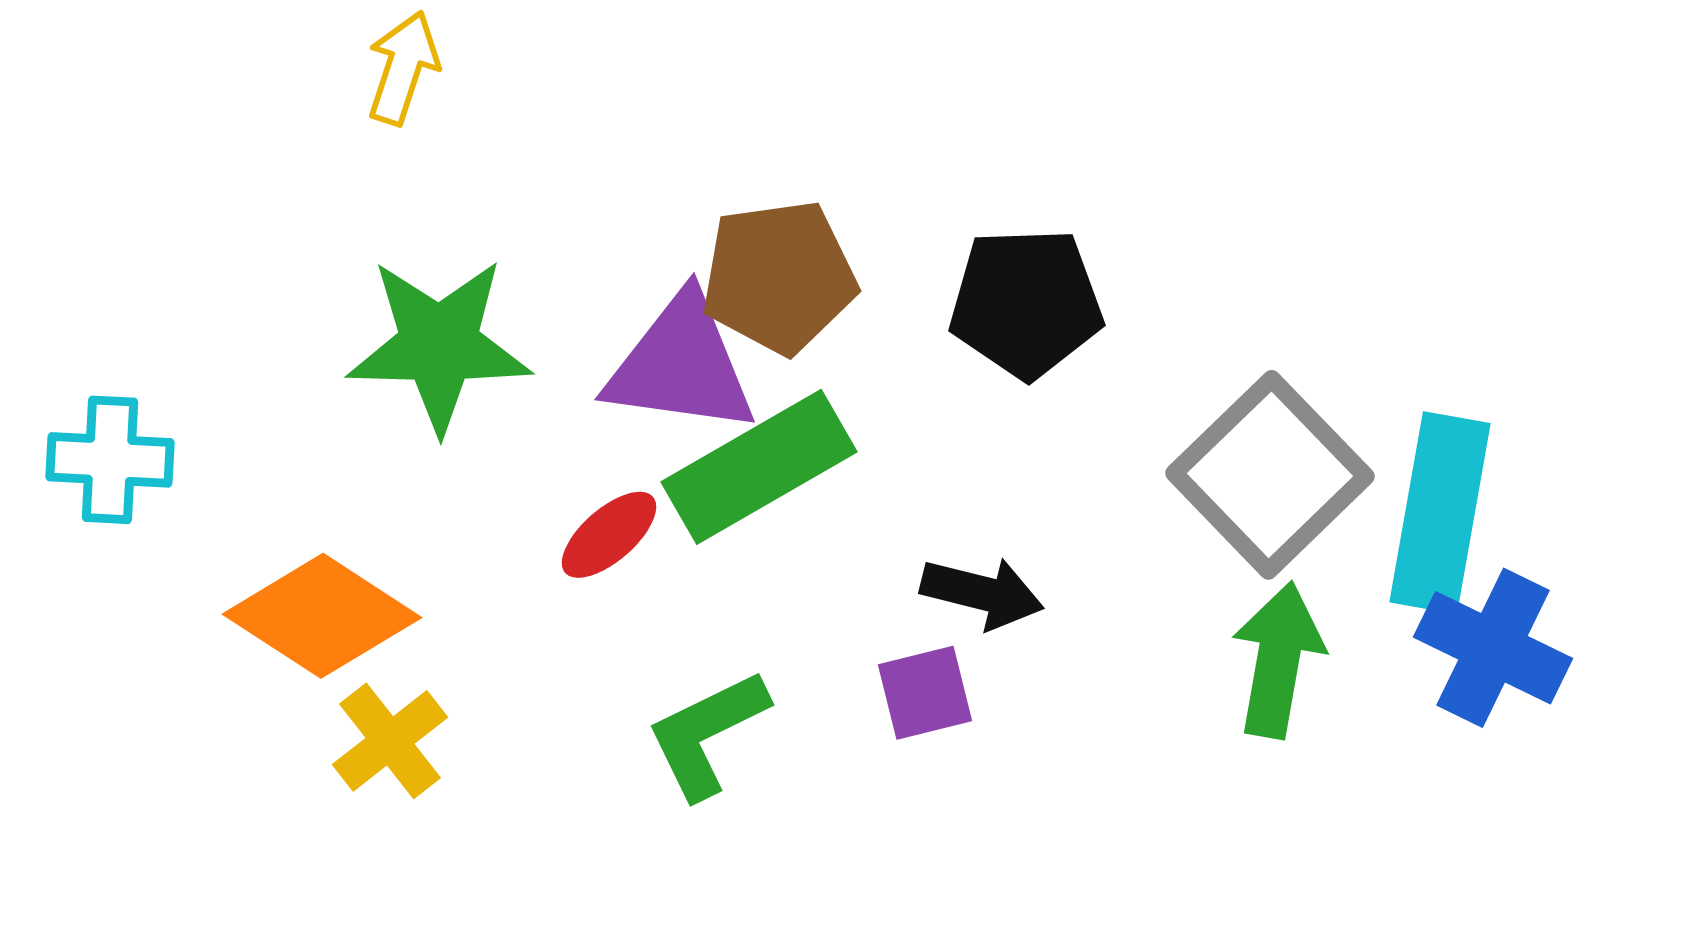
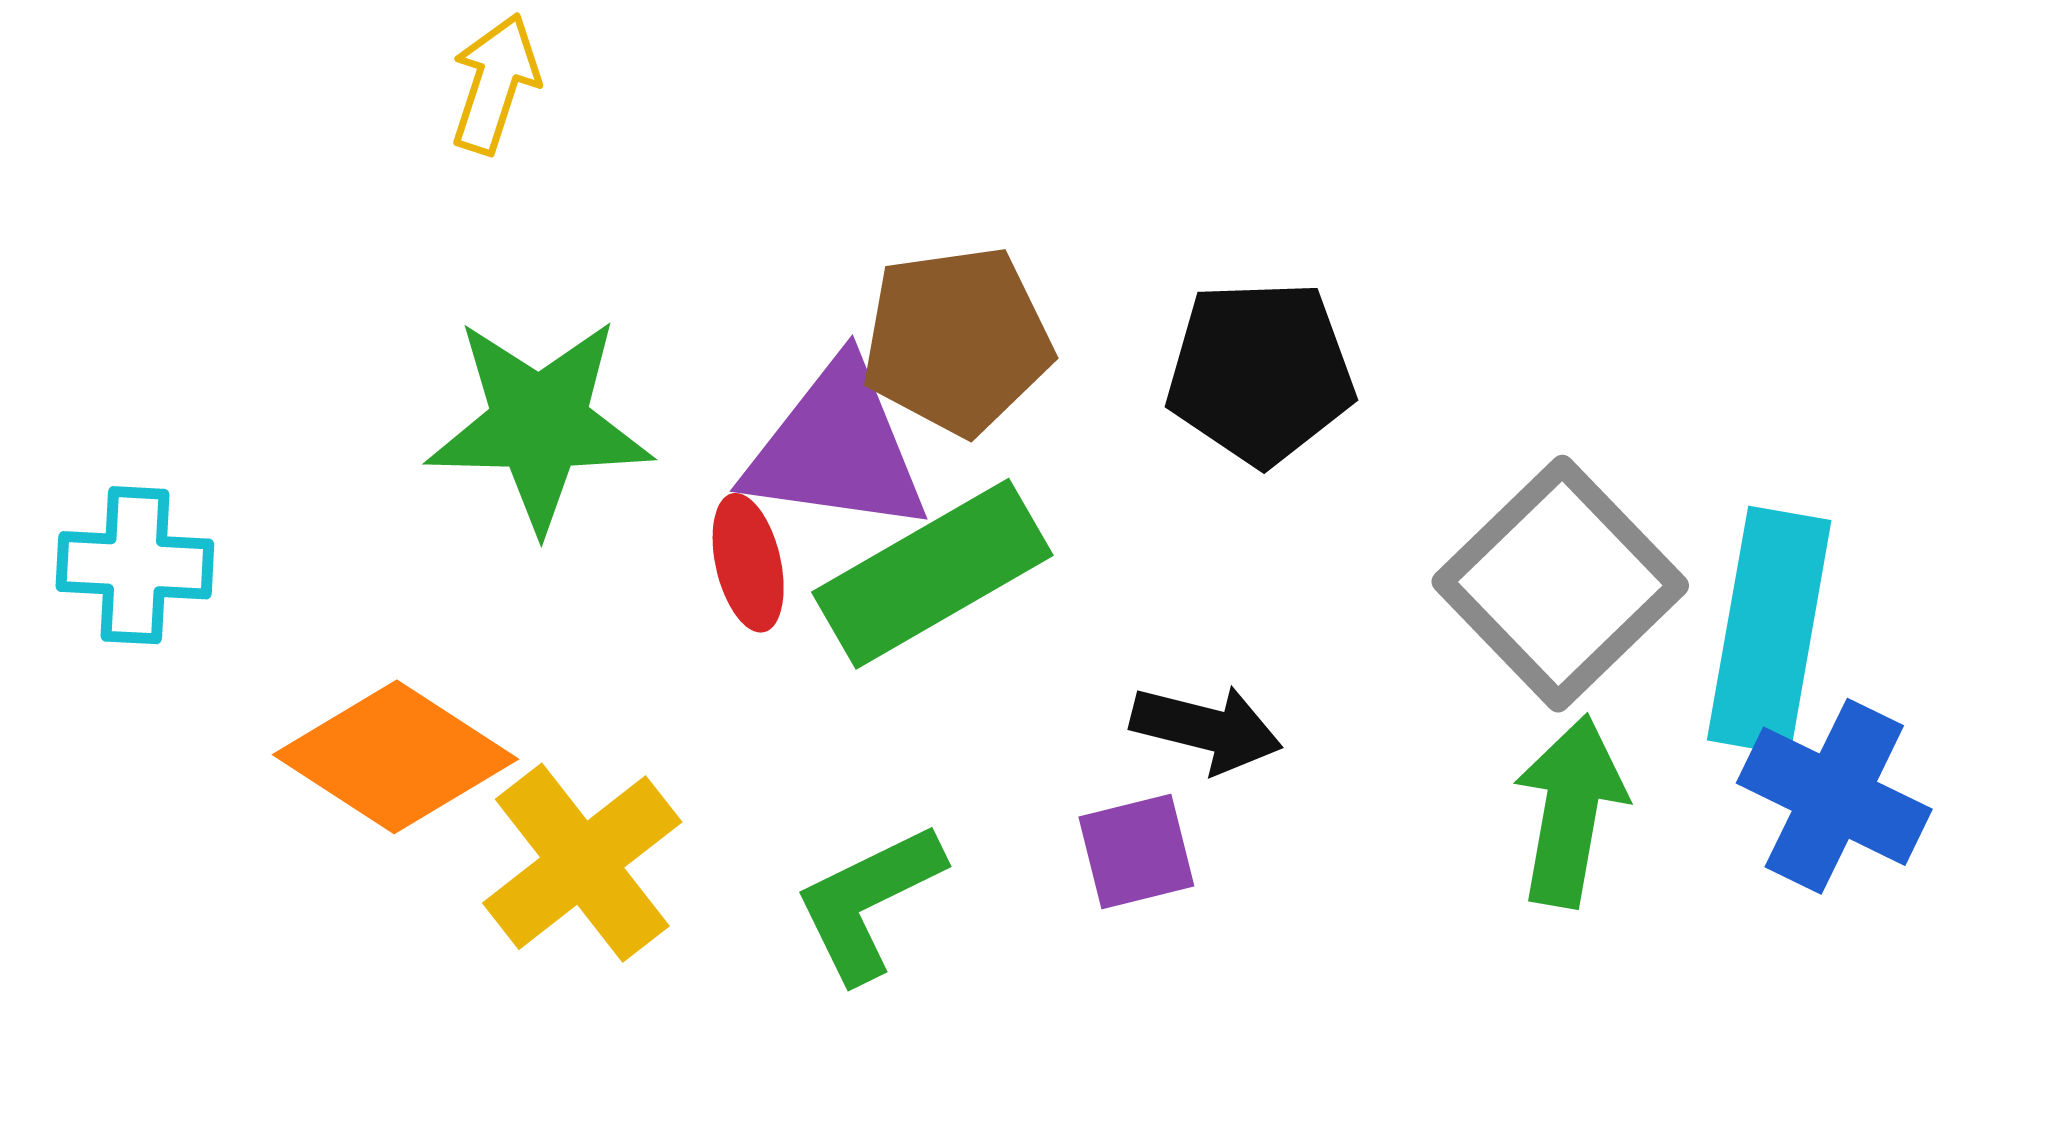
red ellipse: (609, 535) -> (748, 563), moved, turned -62
yellow cross: (390, 741) -> (582, 863), moved, size x1.4

